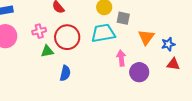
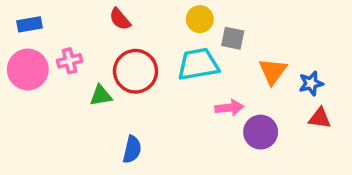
pink cross: (39, 31) -> (69, 61), moved
pink arrow: (121, 58) -> (229, 108), turned 91
blue semicircle: (65, 73) -> (132, 149), moved

